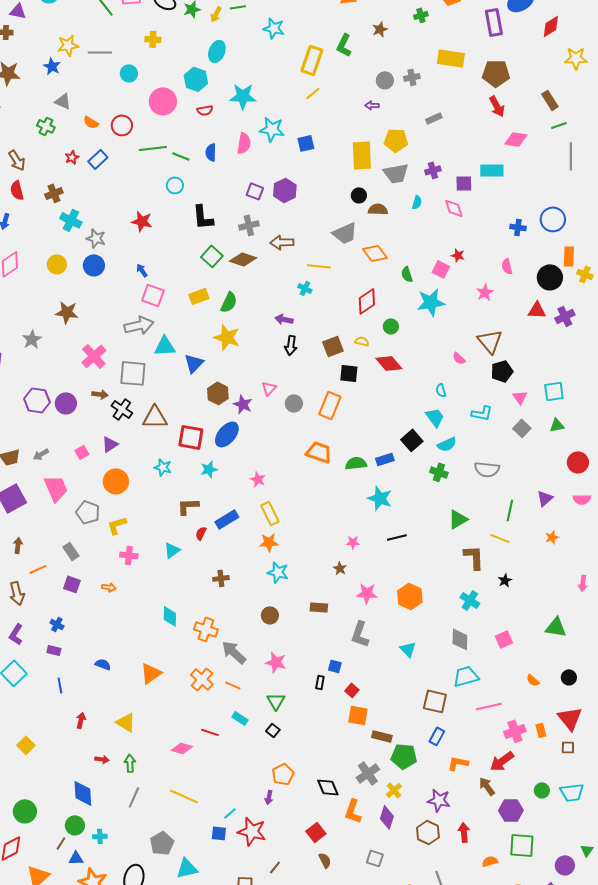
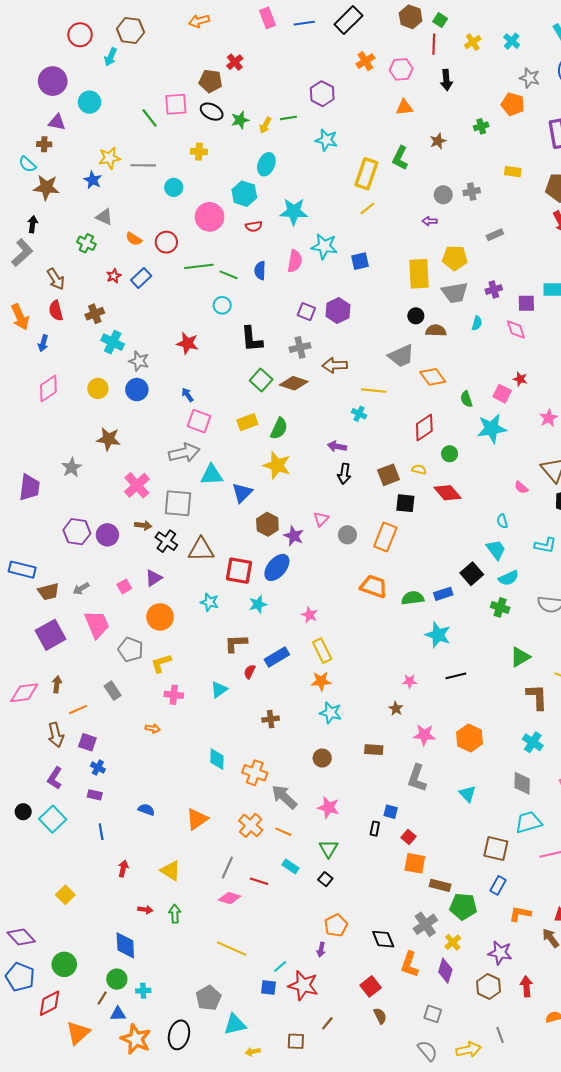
yellow rectangle: (451, 58) -> (513, 172), size x0.6
purple square: (72, 584) -> (87, 742), moved
gray line: (134, 797) -> (227, 868), moved

